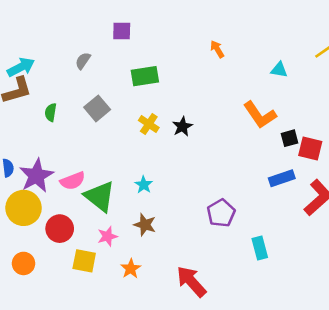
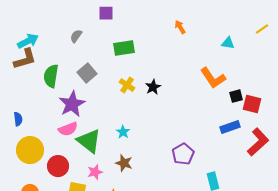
green semicircle: (51, 112) -> (51, 76), size x1.6
purple star: (36, 176) -> (72, 104), moved

